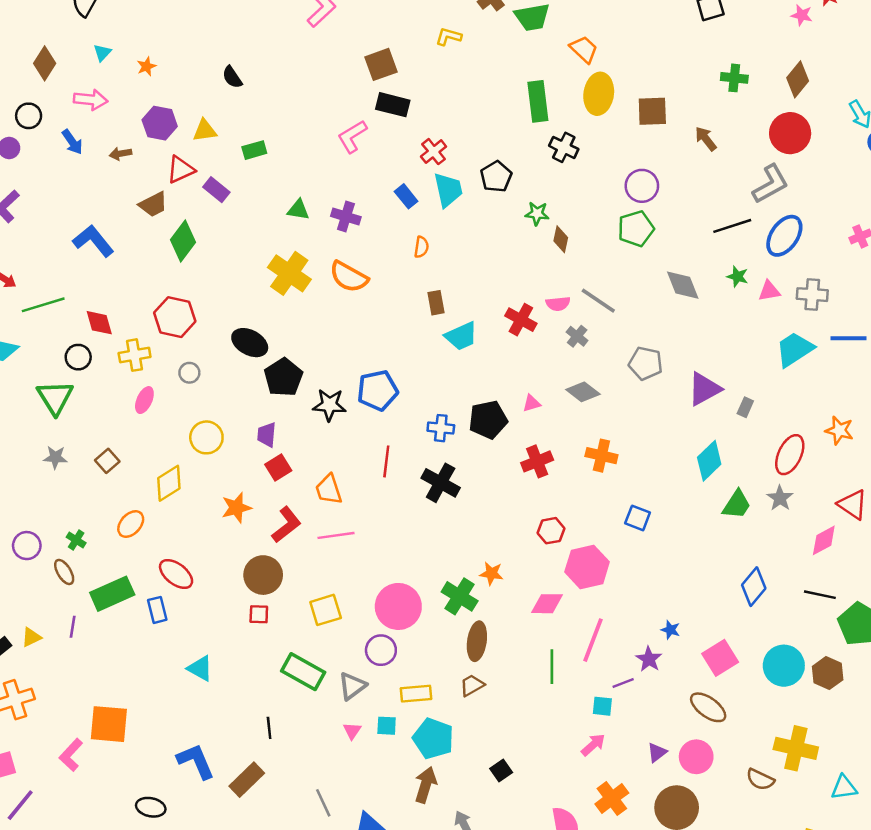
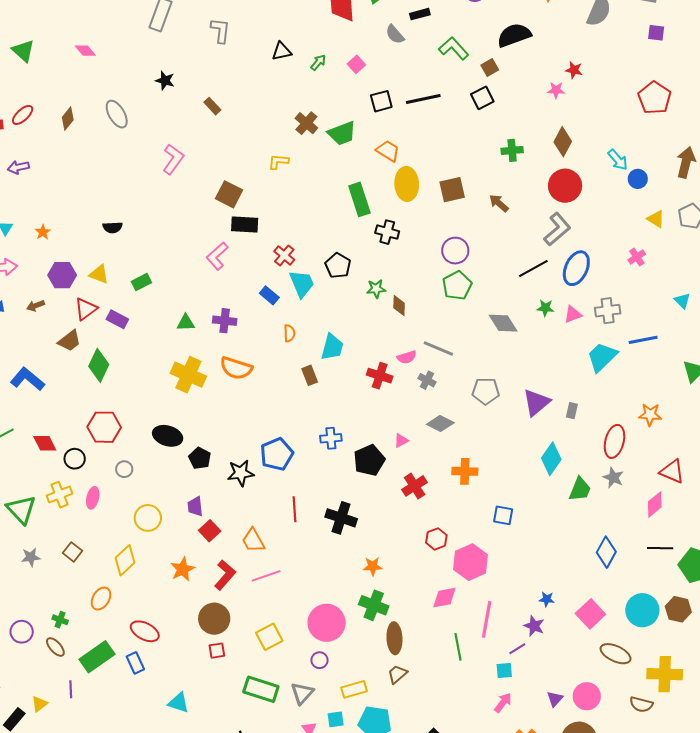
brown square: (381, 64) -> (229, 194), turned -32
black semicircle: (232, 77) -> (113, 227), turned -48
yellow triangle: (205, 131) -> (99, 274), turned 40
cyan trapezoid: (461, 336) -> (332, 347), moved, turned -40
yellow cross: (135, 355) -> (59, 495), moved
black circle: (78, 357) -> (75, 459), moved
black pentagon: (283, 377) -> (200, 458), size x0.7
blue cross: (441, 428) -> (331, 438), moved
orange star: (491, 573) -> (373, 566), moved
purple circle: (381, 650) -> (320, 660), size x0.7
brown ellipse: (708, 707) -> (616, 654), moved

